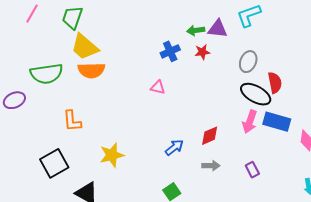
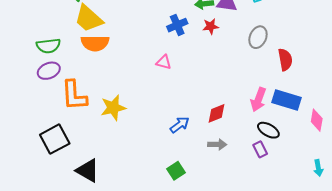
green semicircle: (47, 74) -> (48, 46), size x0.7
black ellipse: (256, 94) -> (268, 130), moved, size x0.7
purple ellipse: (14, 100) -> (49, 71), moved
orange L-shape: (72, 121) -> (74, 95), size x1.4
yellow star: (112, 155) -> (113, 108), moved

